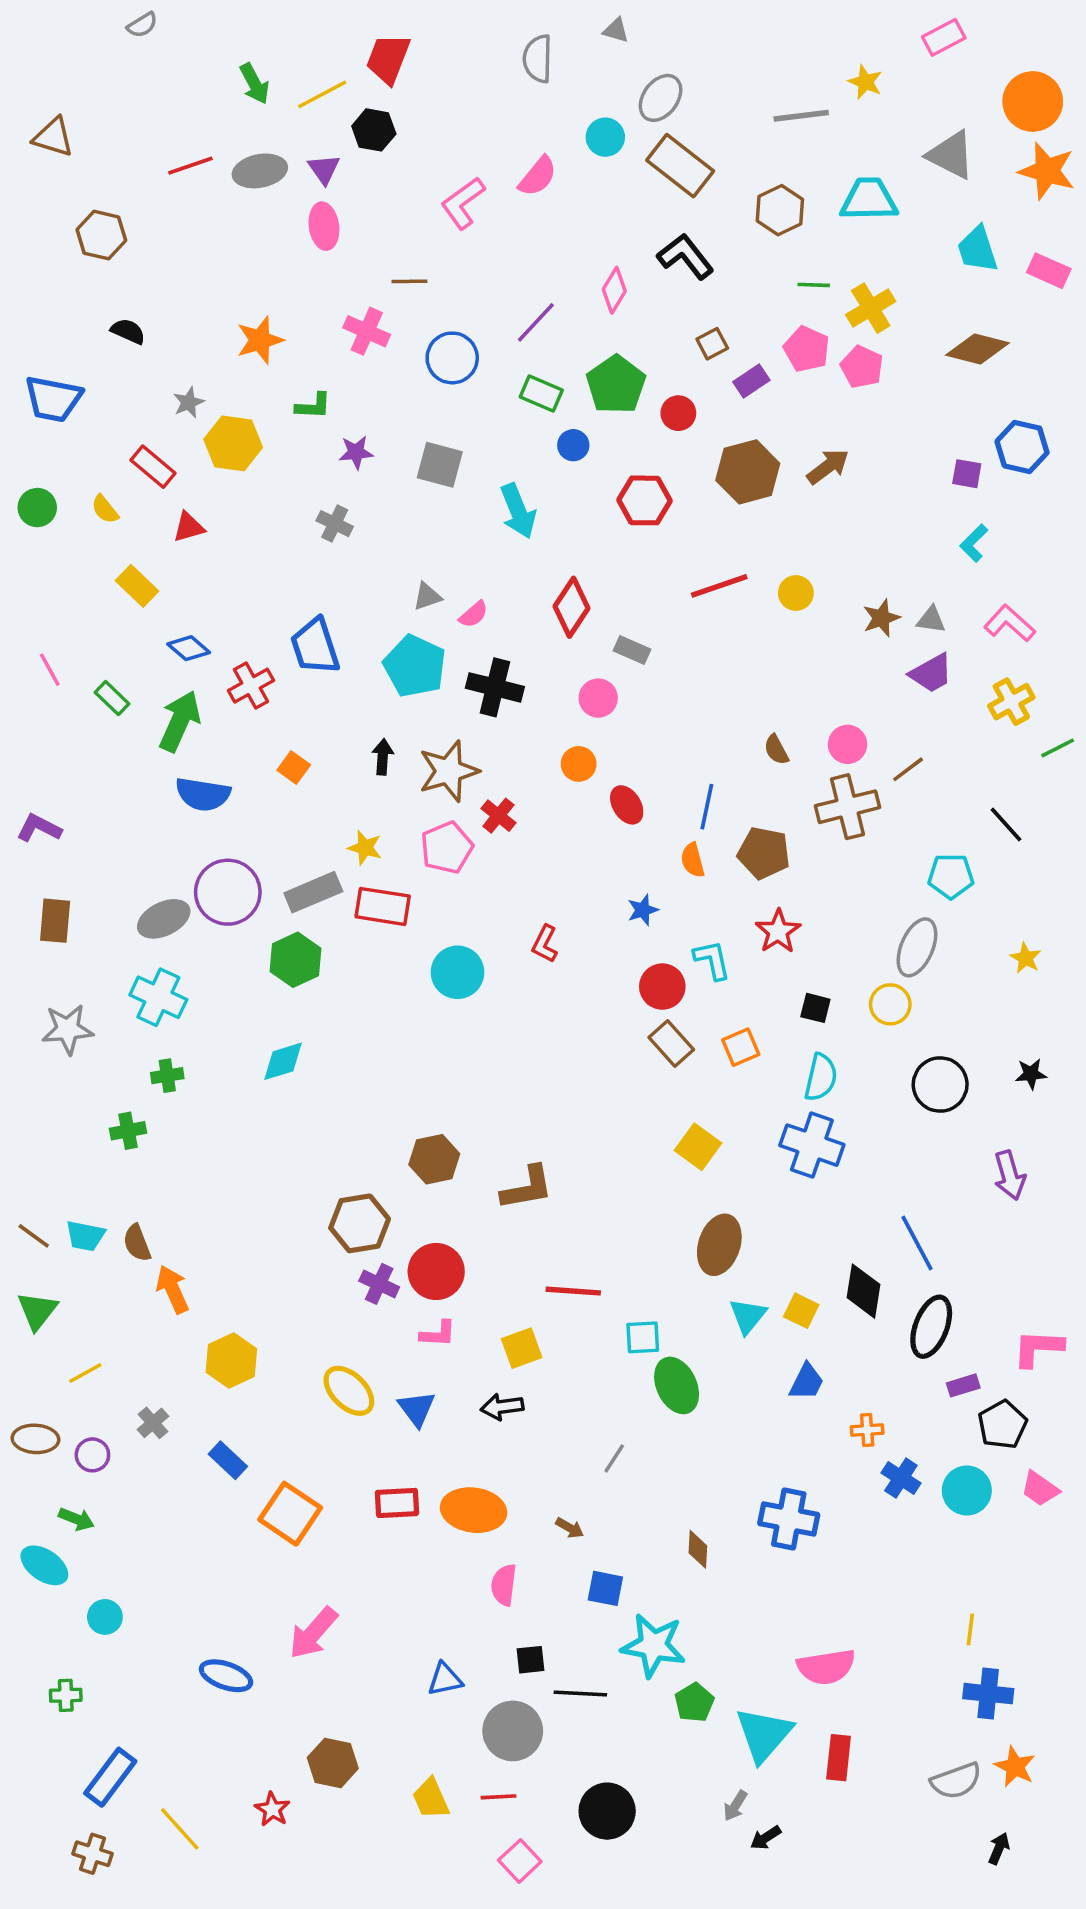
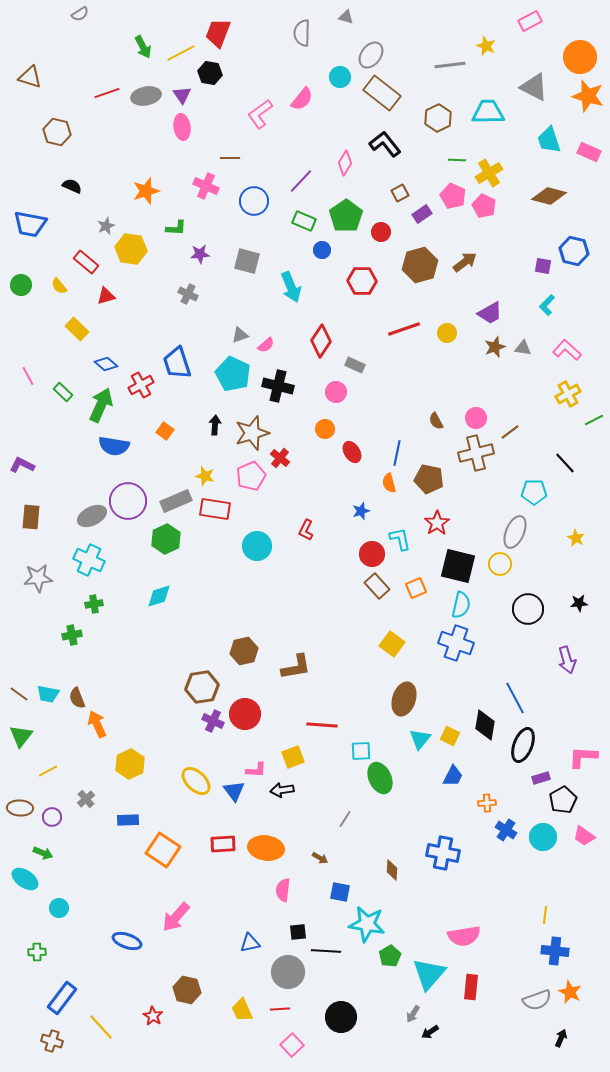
purple trapezoid: (931, 673) -> (490, 313), moved
black square: (815, 1008) -> (458, 566), size x2.0
pink L-shape: (438, 1334) -> (256, 770), moved
blue rectangle: (228, 1460) -> (128, 820), turned -45

